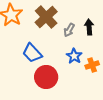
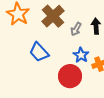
red circle: (46, 77) -> (70, 76), moved

